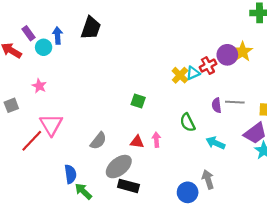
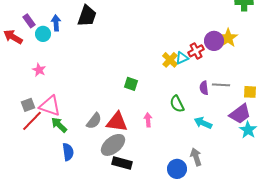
gray square: (11, 105) -> (28, 105), moved
pink triangle: (51, 125) -> (50, 106), turned -40
red triangle: (137, 142) -> (117, 122), moved, size x1.6
green arrow: (83, 191) -> (59, 125), moved

